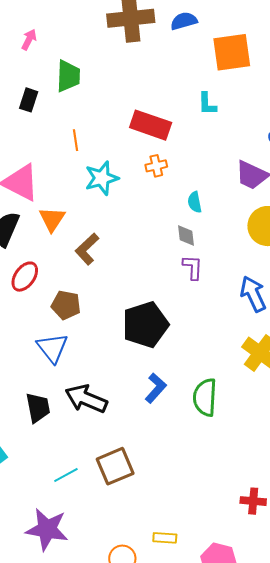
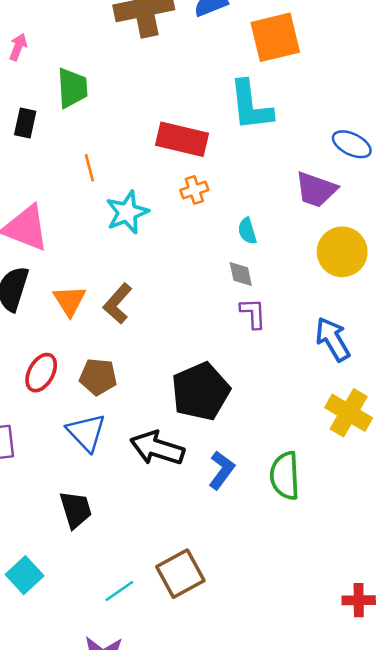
cyan L-shape: (207, 104) -> (251, 106), size x1.8
orange triangle: (52, 219) -> (70, 301), moved
red ellipse: (25, 277) -> (41, 373), moved
black arrow: (86, 399) -> (157, 448), moved

